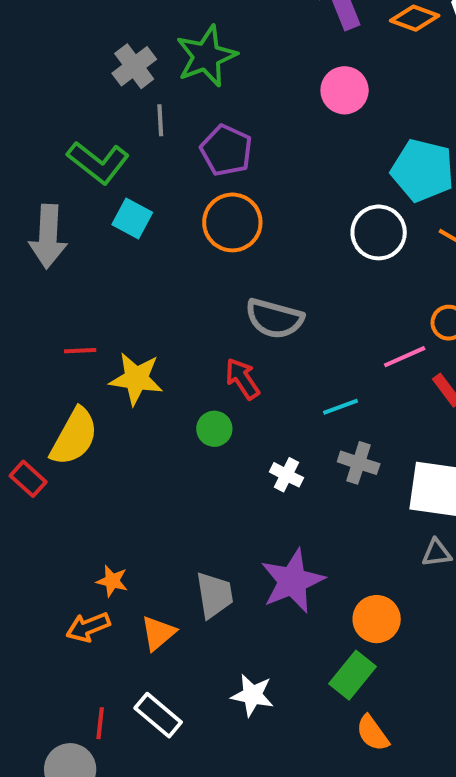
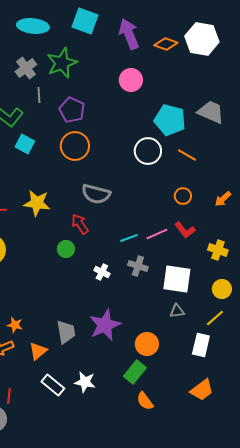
pink line: (405, 357) -> (157, 234), moved
yellow star: (136, 379) -> (37, 203), moved
white rectangle: (158, 715) -> (53, 385), moved

